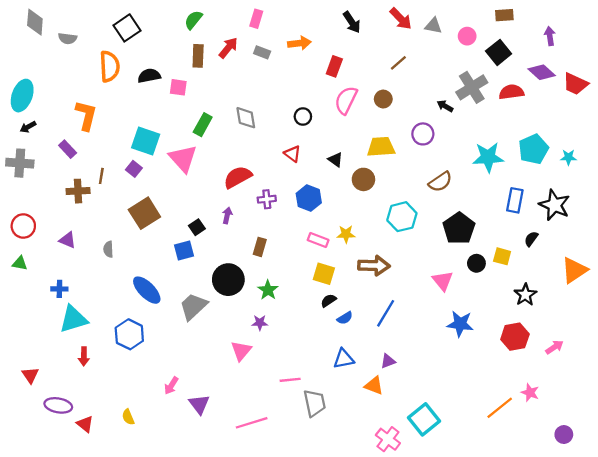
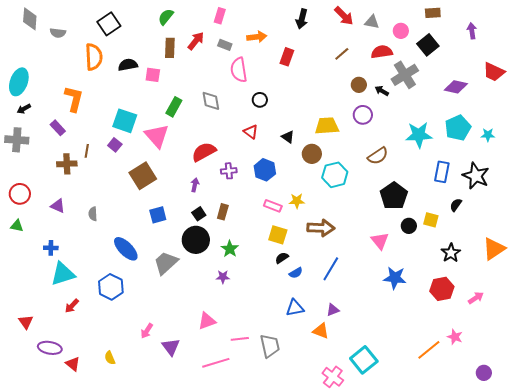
black arrow: (352, 22) -> (302, 19), turned 48
purple diamond: (542, 72) -> (456, 87), moved, turned -30
red semicircle: (511, 92) -> (382, 52), moved
brown circle: (383, 99) -> (359, 85), moved
pink semicircle: (346, 100) -> (239, 70), moved, turned -35
brown square: (144, 213) -> (143, 176), moved
cyan hexagon: (402, 217) -> (335, 175), moved
black square: (197, 227) -> (199, 214), moved
orange triangle: (574, 270) -> (494, 249), moved
pink triangle: (241, 351) -> (207, 321), moved, turned 30
red arrow: (84, 356) -> (72, 306), turned 42
pink line: (290, 380) -> (240, 339), moved

